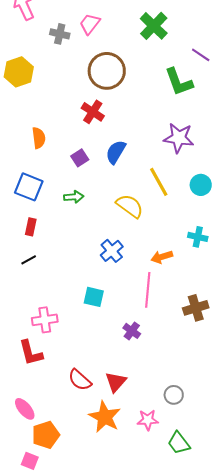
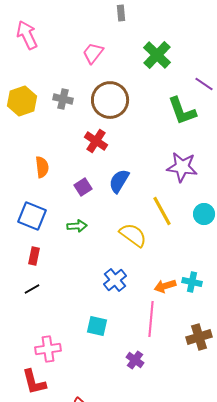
gray cross: (60, 34) -> (63, 99), moved
cyan cross: (198, 237) -> (192, 282), moved

